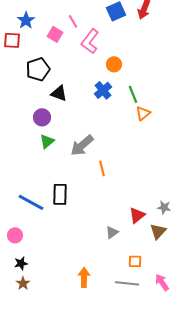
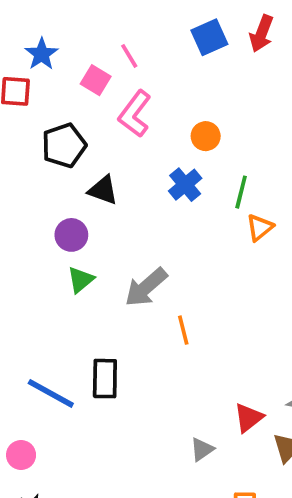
pink L-shape: (90, 41) -> (135, 114), moved
green line: (133, 94) -> (241, 192), turned 36

